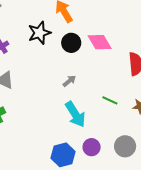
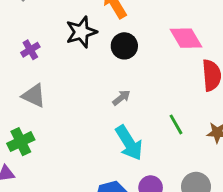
pink diamond: (100, 42) -> (186, 38), moved
green line: (110, 100) -> (176, 124), turned 35

